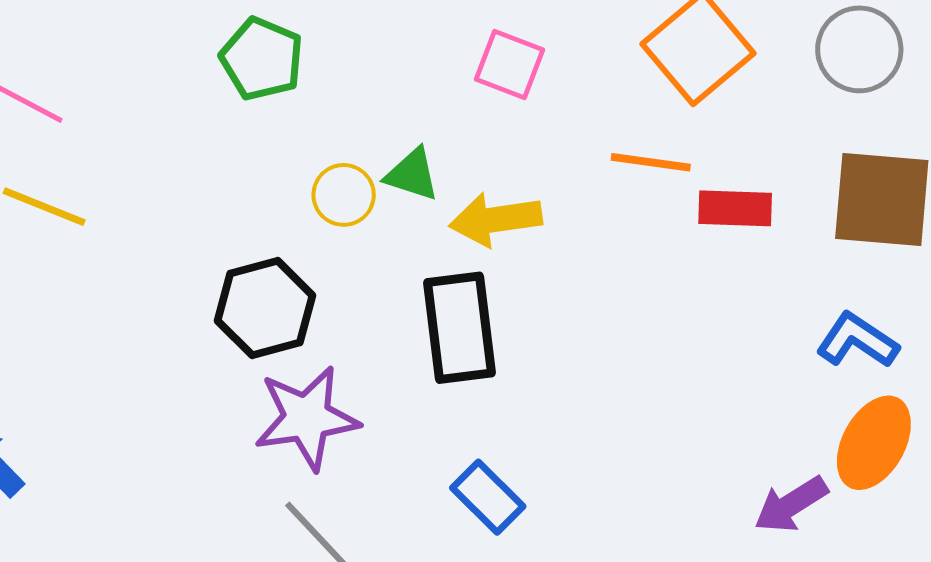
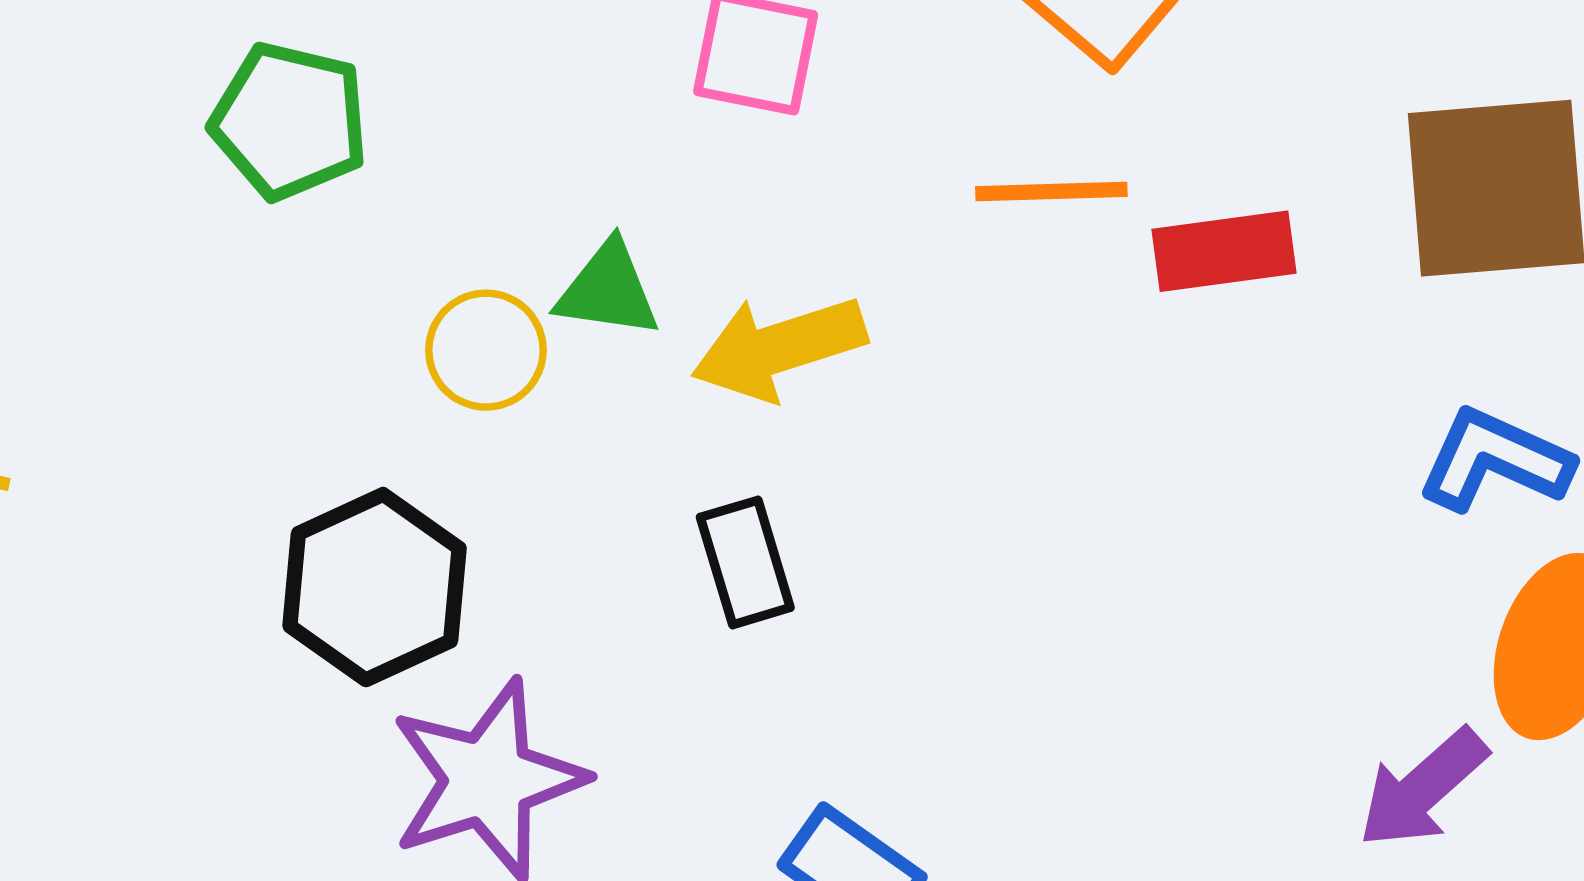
black rectangle: (459, 328) -> (745, 562), size x0.6

